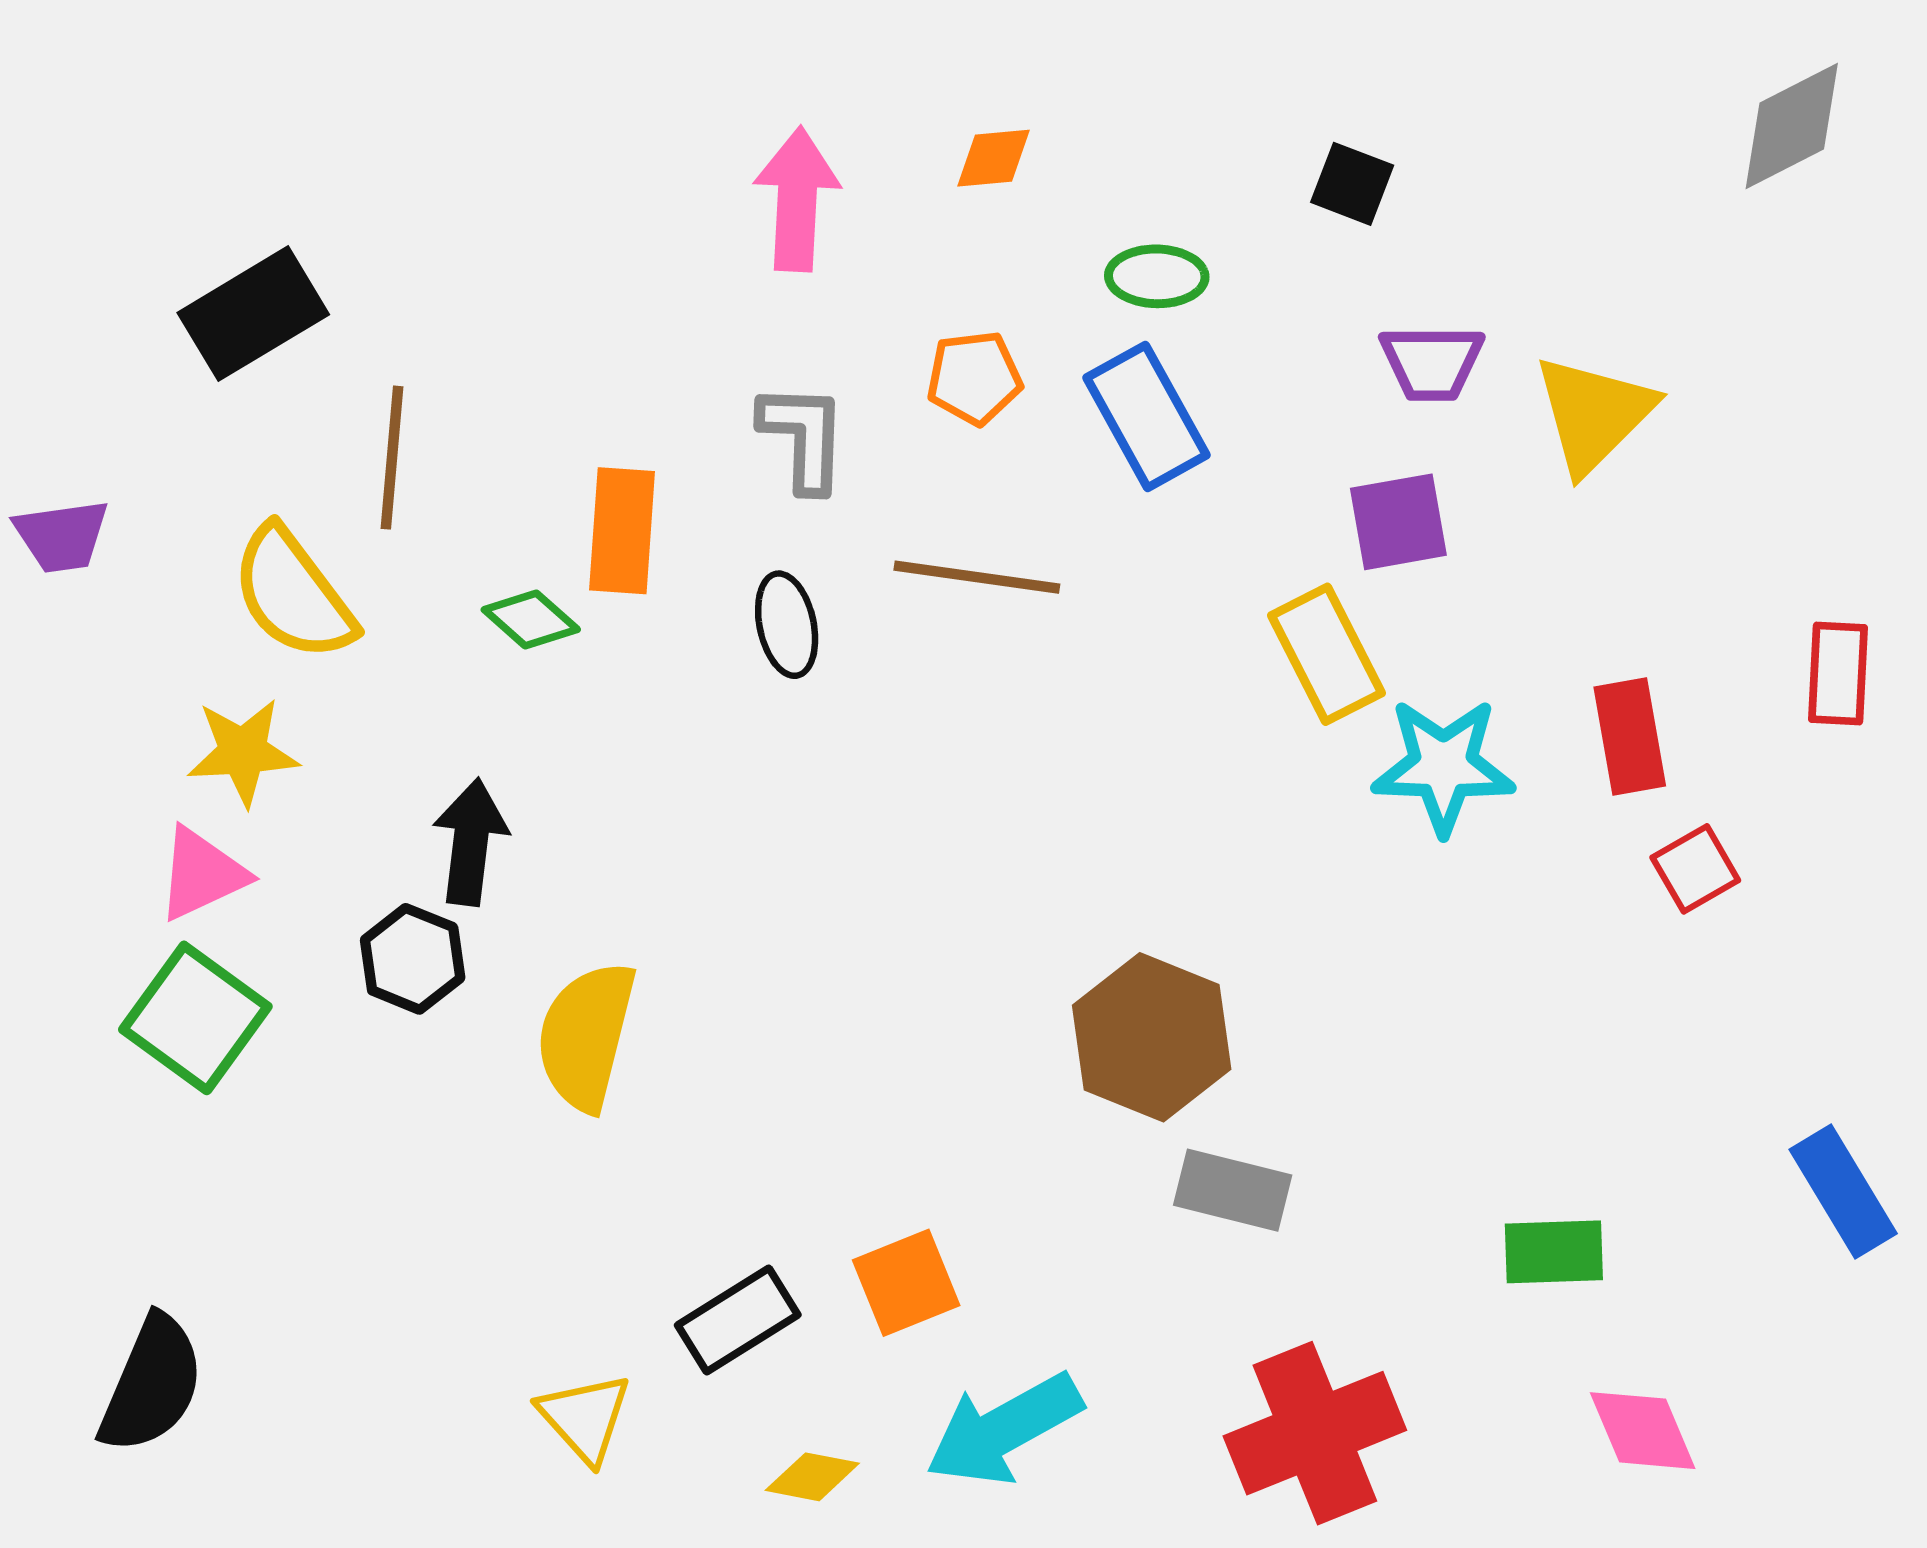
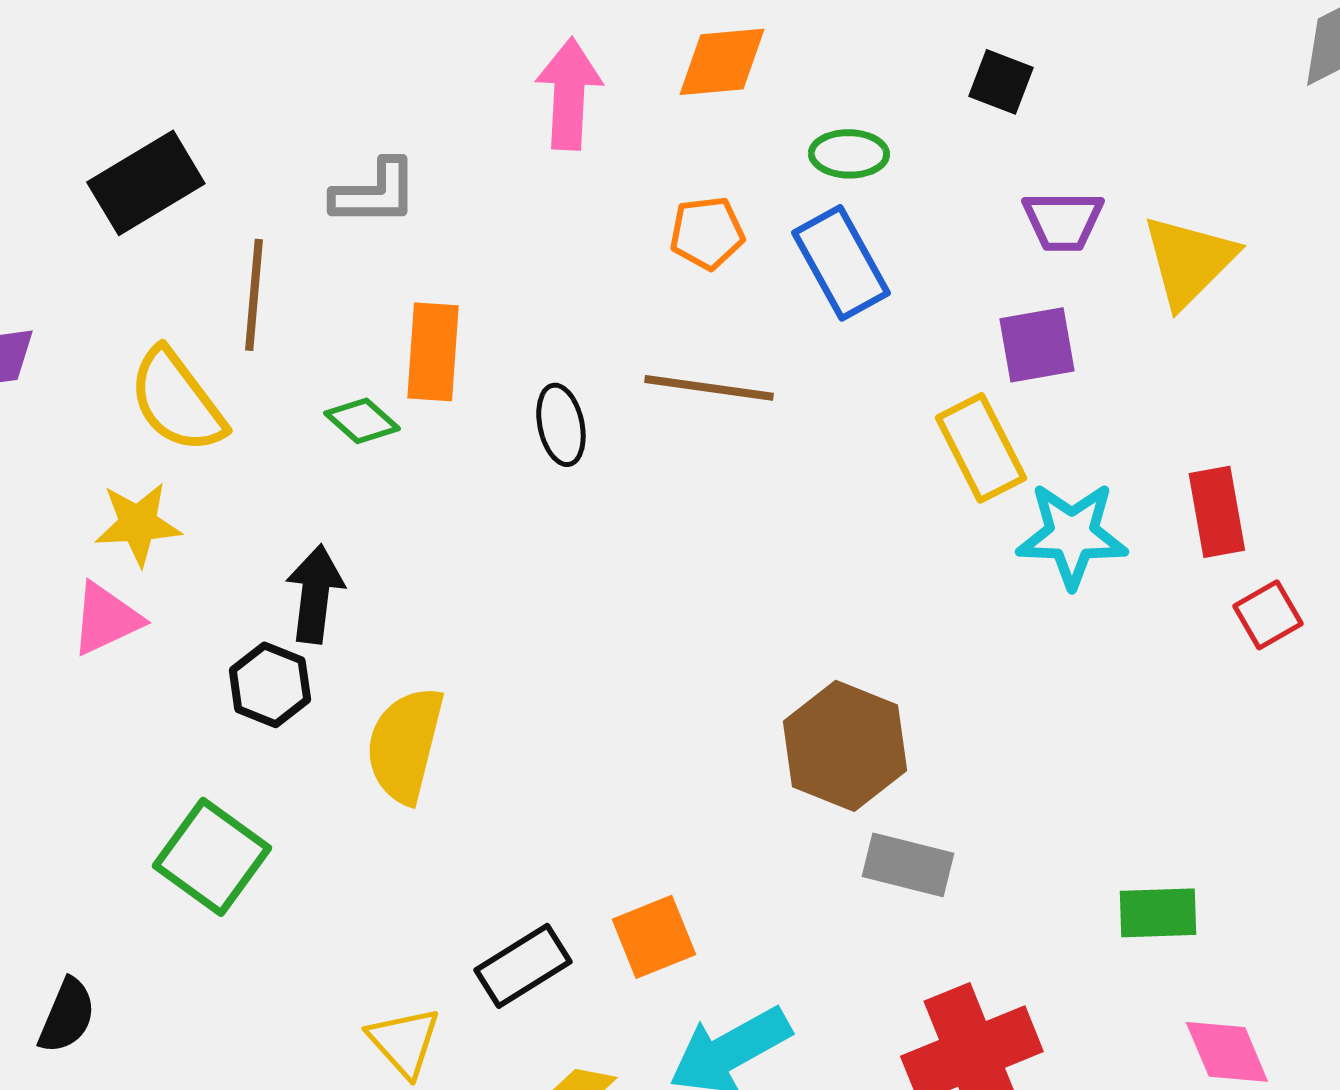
orange diamond: (994, 158) -> (722, 62), size x1.5
gray L-shape: (803, 437) -> (375, 193), moved, turned 88
green square: (195, 1018) -> (212, 857), moved
black semicircle: (152, 1384) -> (67, 1016), size x0.7

